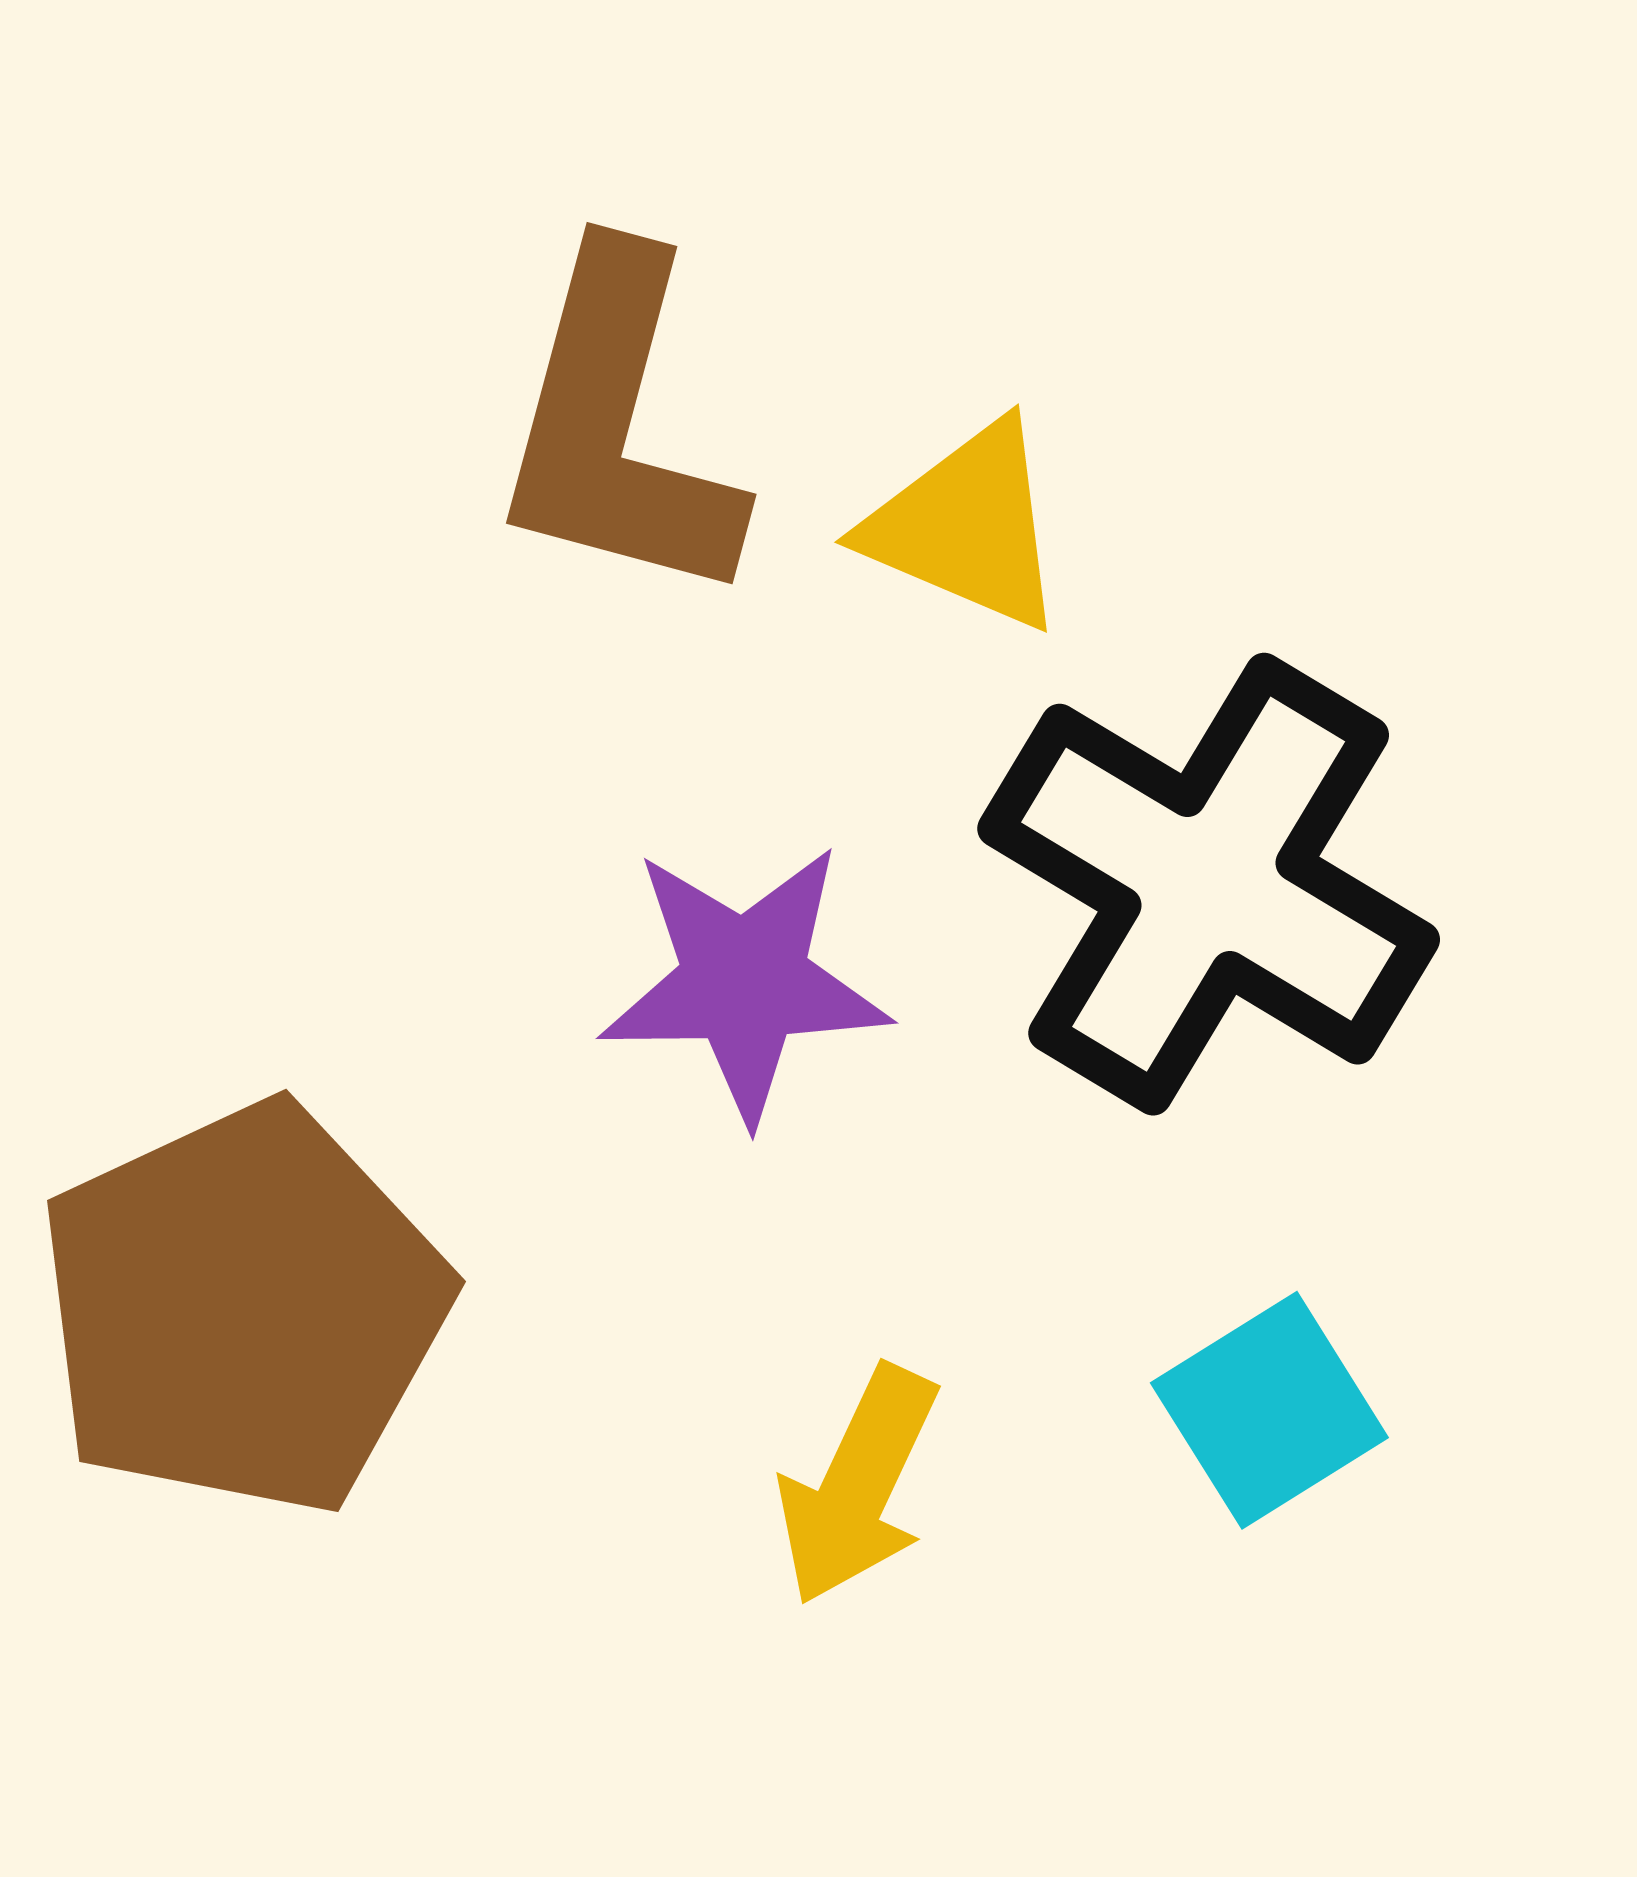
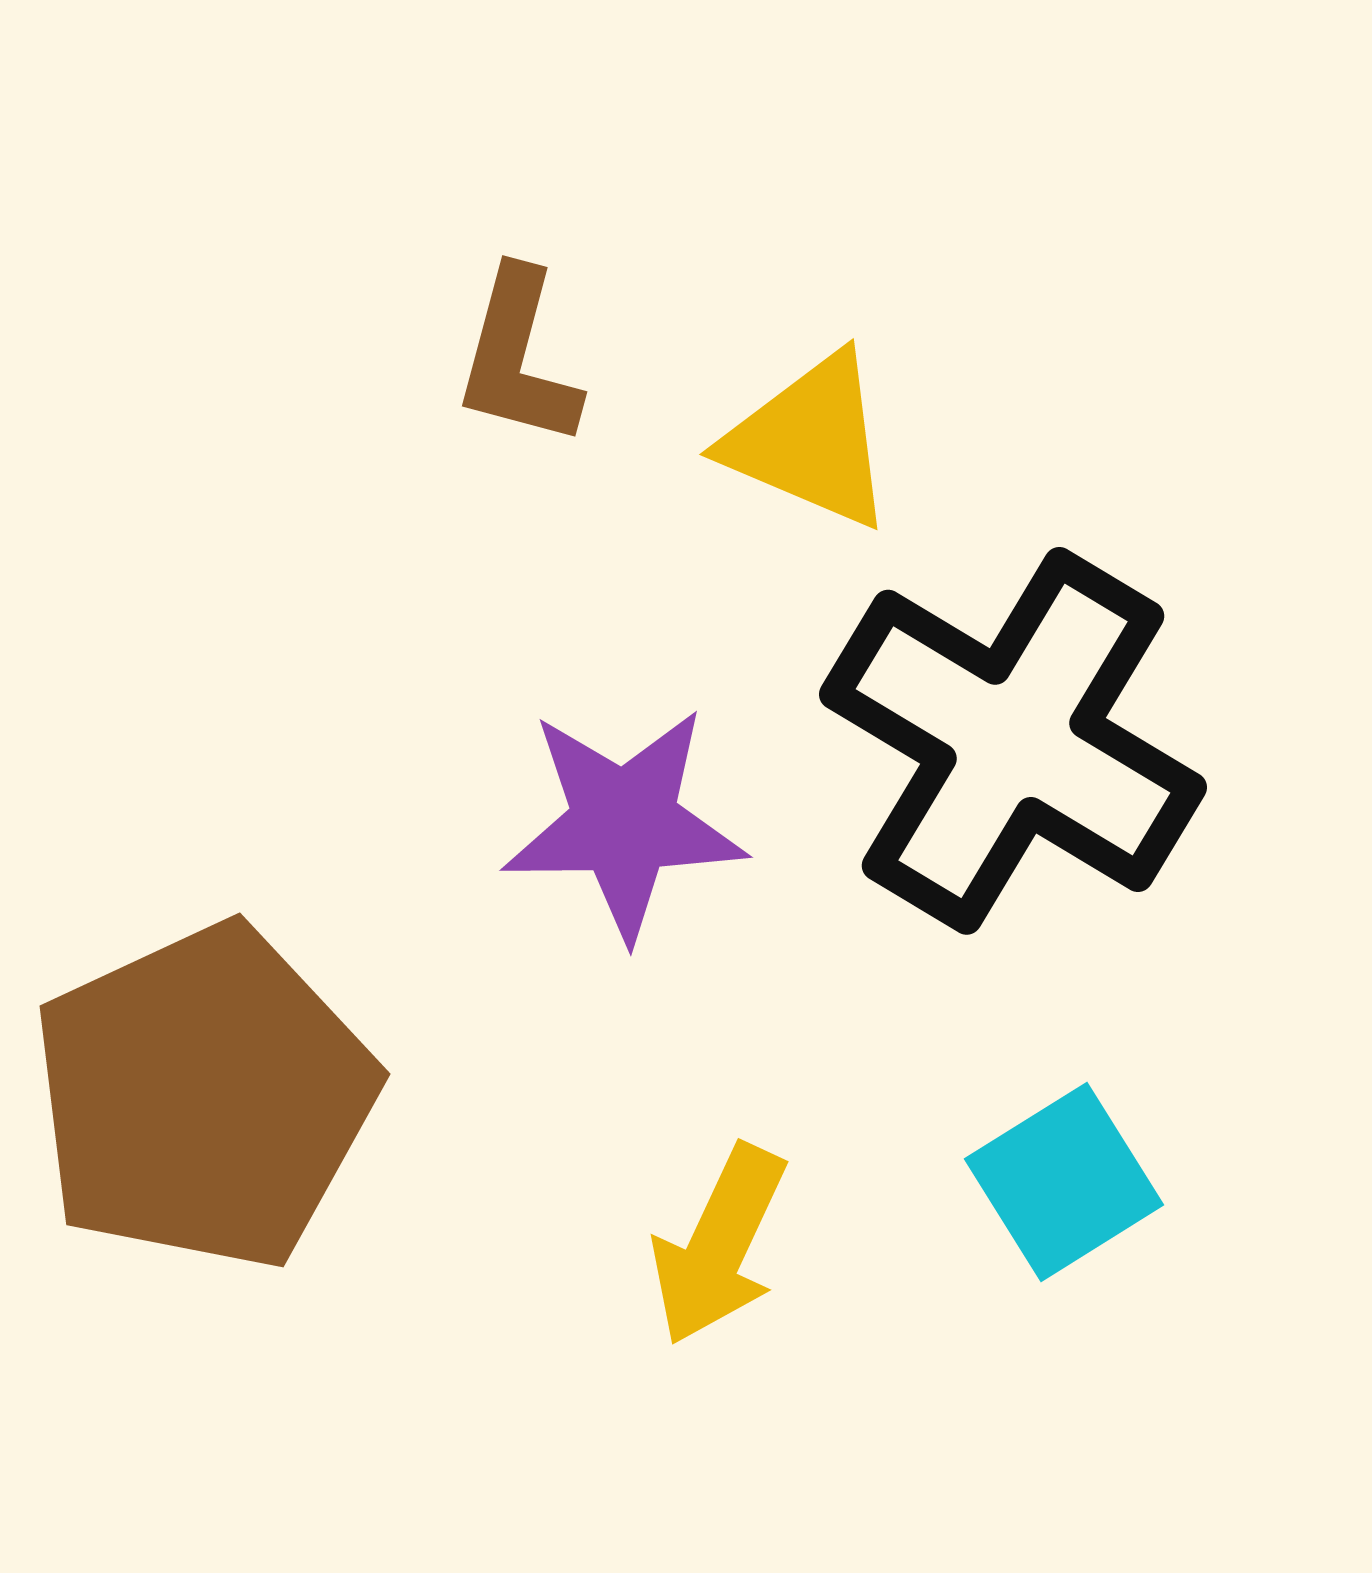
brown L-shape: (618, 427) -> (518, 358), size x0.6

